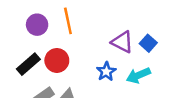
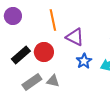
purple circle: (37, 25) -> (13, 16), moved
purple triangle: (122, 42) -> (75, 37), moved

